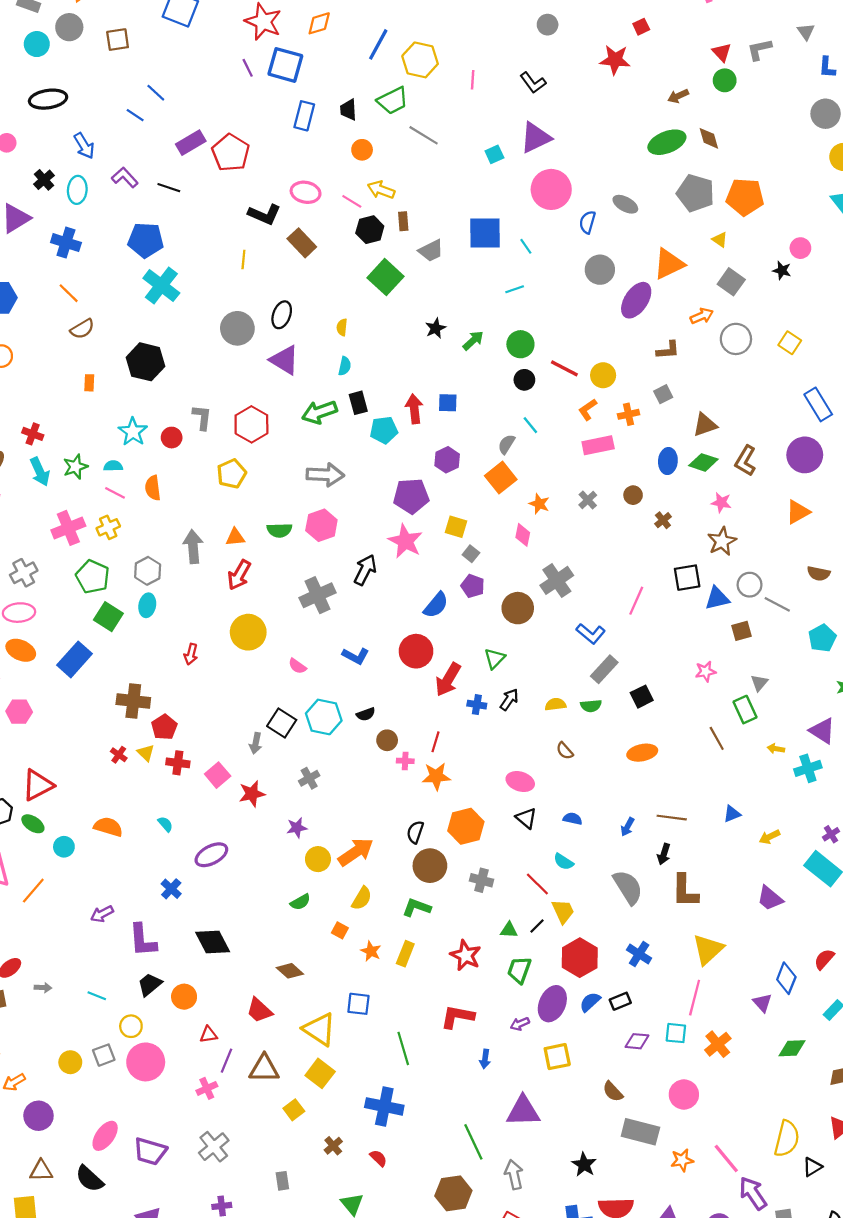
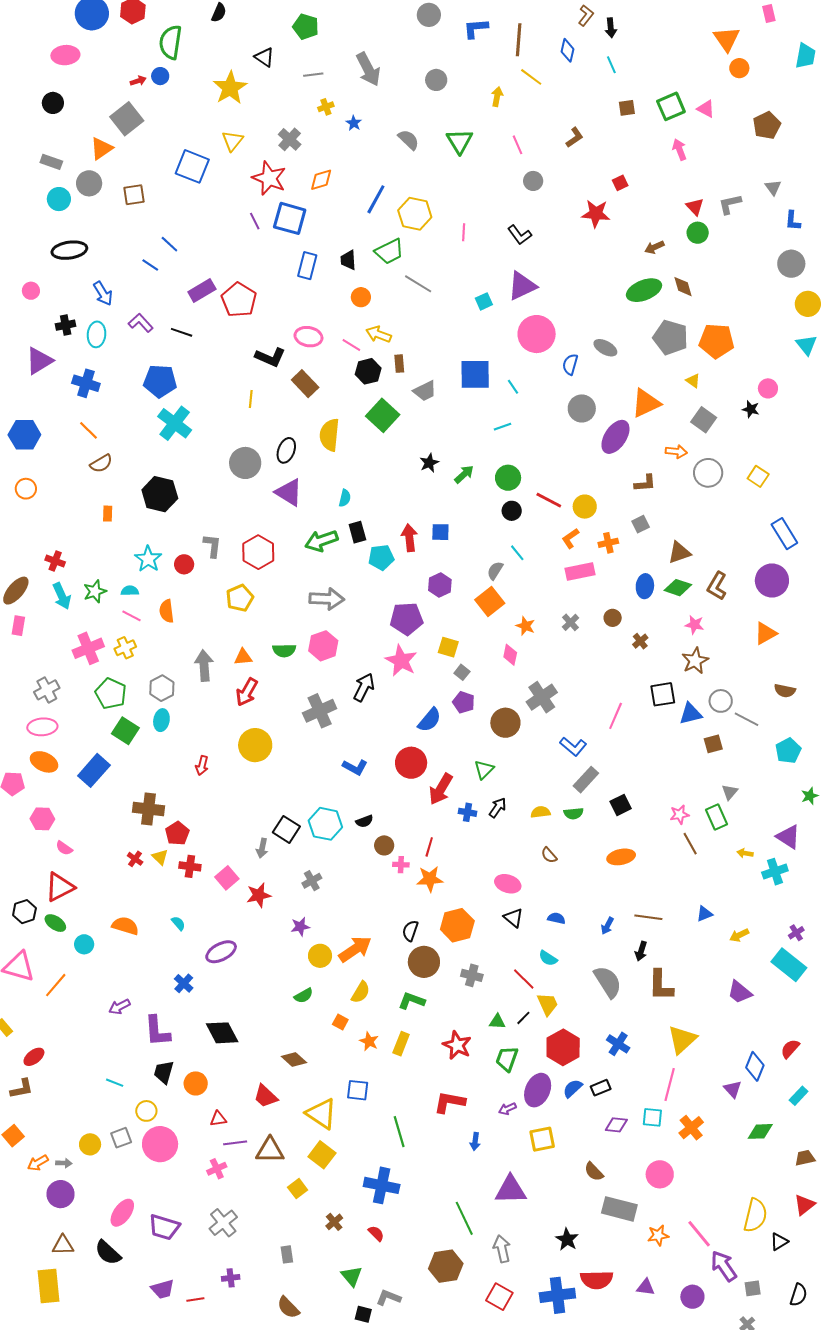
black cross: (44, 180) -> (66, 325), turned 30
orange arrow: (702, 316) -> (676, 451), turned 30
yellow semicircle: (342, 327) -> (329, 435), moved, size x2.0
pink semicircle: (297, 666) -> (64, 848), moved
pink star: (706, 671) -> (680, 815), moved
black trapezoid: (150, 984) -> (164, 1072), turned -35
gray arrow: (43, 988) -> (64, 1163), moved
purple line: (226, 1061) -> (235, 1143), turned 60

